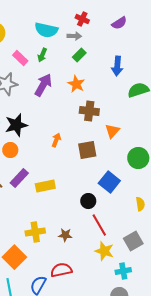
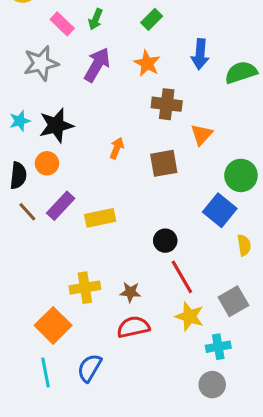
blue arrow: (117, 66) -> (200, 54), moved
blue square: (109, 182) -> (220, 210), moved
red semicircle: (61, 270) -> (133, 327), moved

